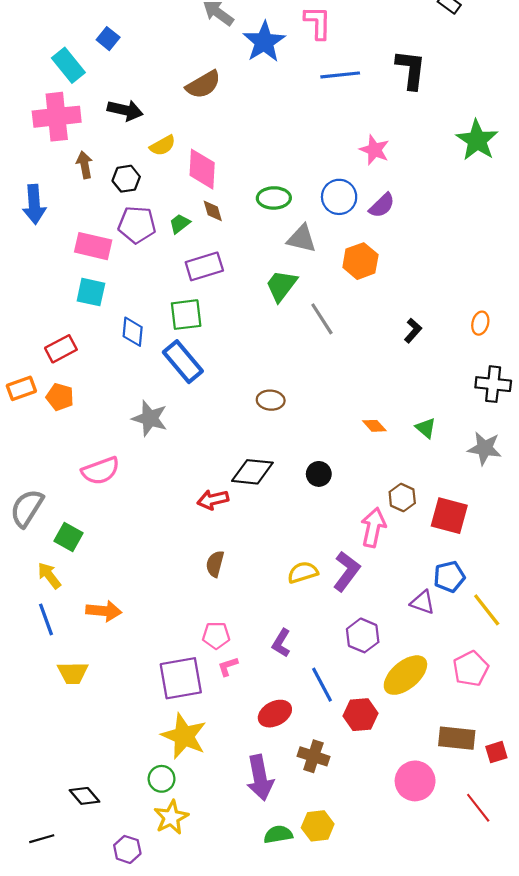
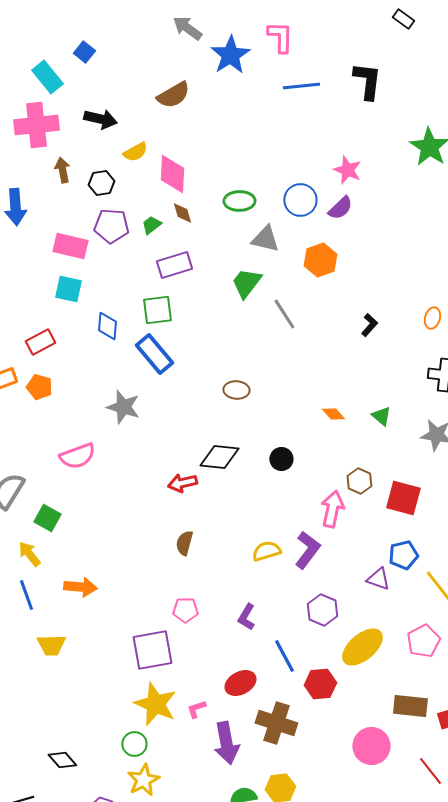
pink star: (374, 150) -> (347, 170), moved
pink L-shape: (228, 666) -> (196, 709), moved
brown cross: (313, 756) -> (276, 723), size x1.4

